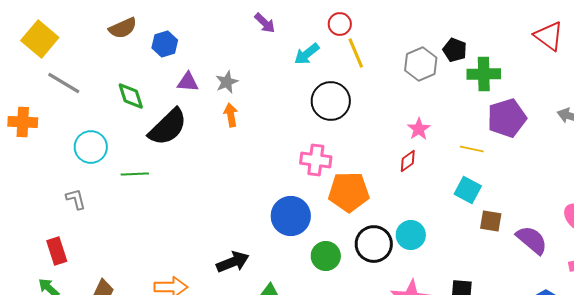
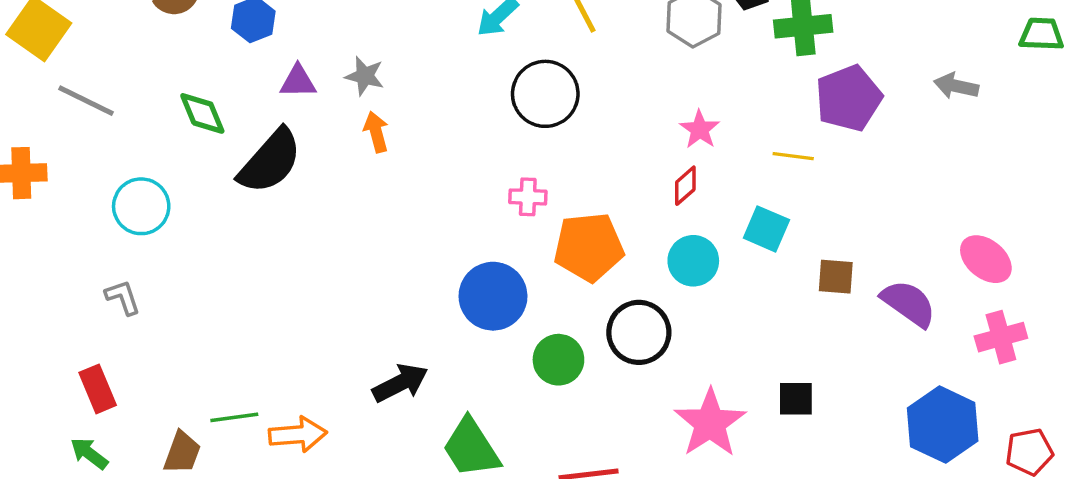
gray star: (227, 82) -> (365, 76), turned -30
pink cross: (316, 160) -> (528, 197), size x0.7
green line: (135, 174) -> (234, 417), moved
cyan square: (468, 190) -> (766, 229), moved
cyan circle: (411, 235) -> (693, 261), moved

